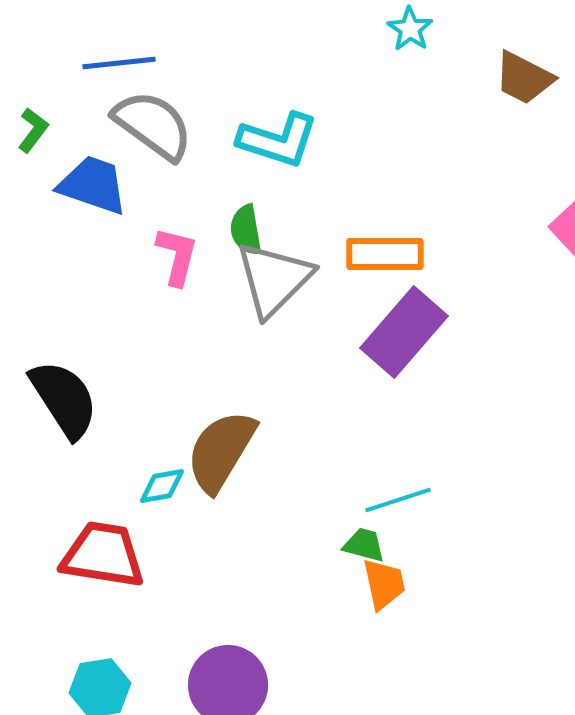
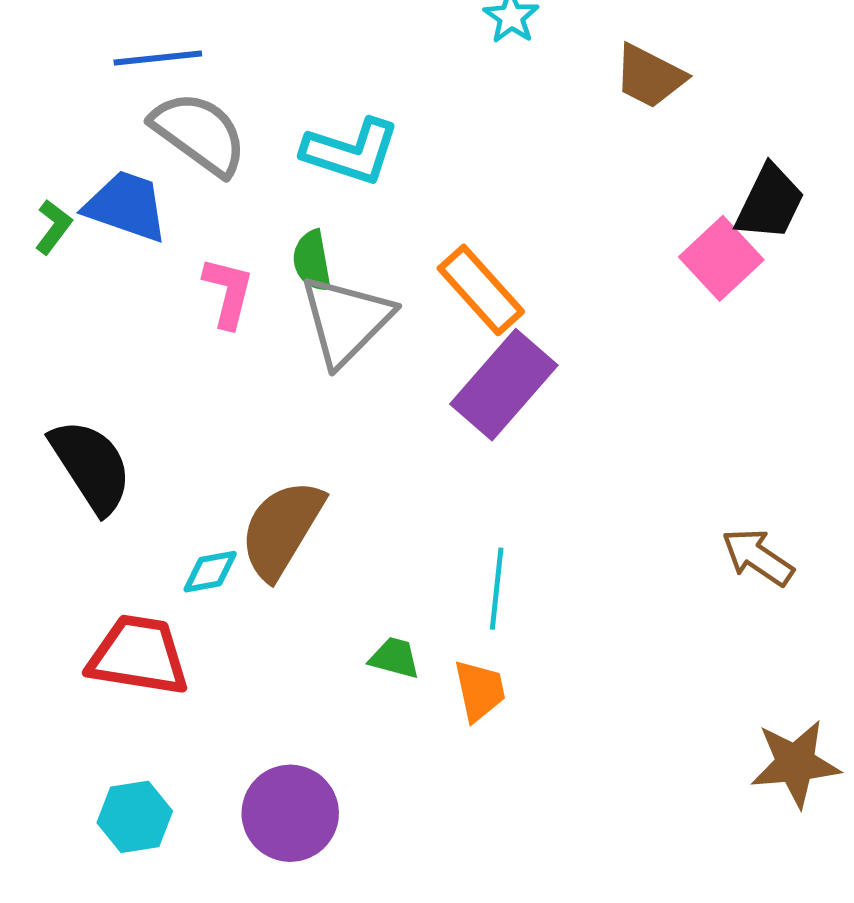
green L-shape: (33, 130) -> (53, 227), moved
orange rectangle: (385, 254) -> (481, 290), turned 48
cyan line: (398, 500) -> (497, 589), turned -66
green trapezoid: (364, 545) -> (395, 658), moved

